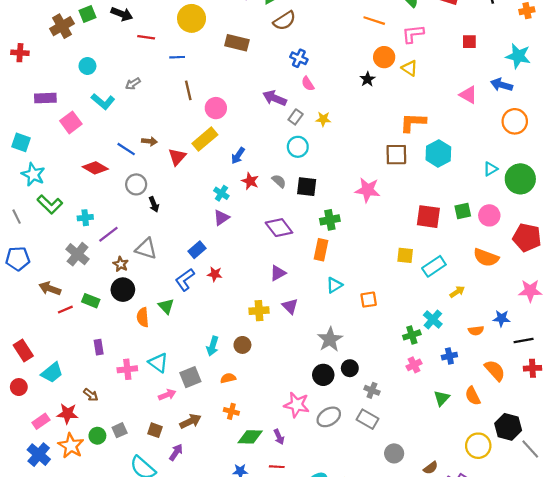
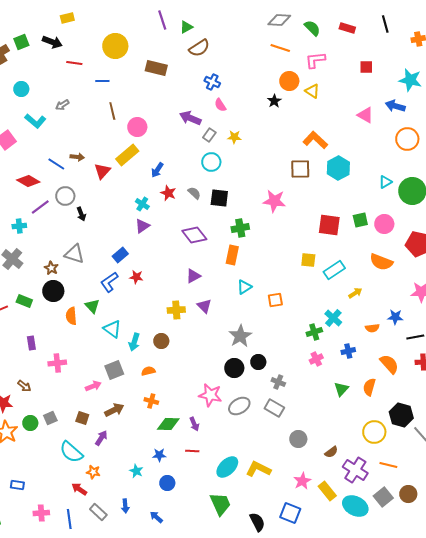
orange L-shape: (413, 122) -> (315, 140), turned 40
purple line: (108, 234) -> (40, 207), moved
cyan triangle: (158, 363) -> (112, 329), moved
orange semicircle: (473, 396) -> (369, 387), turned 42

